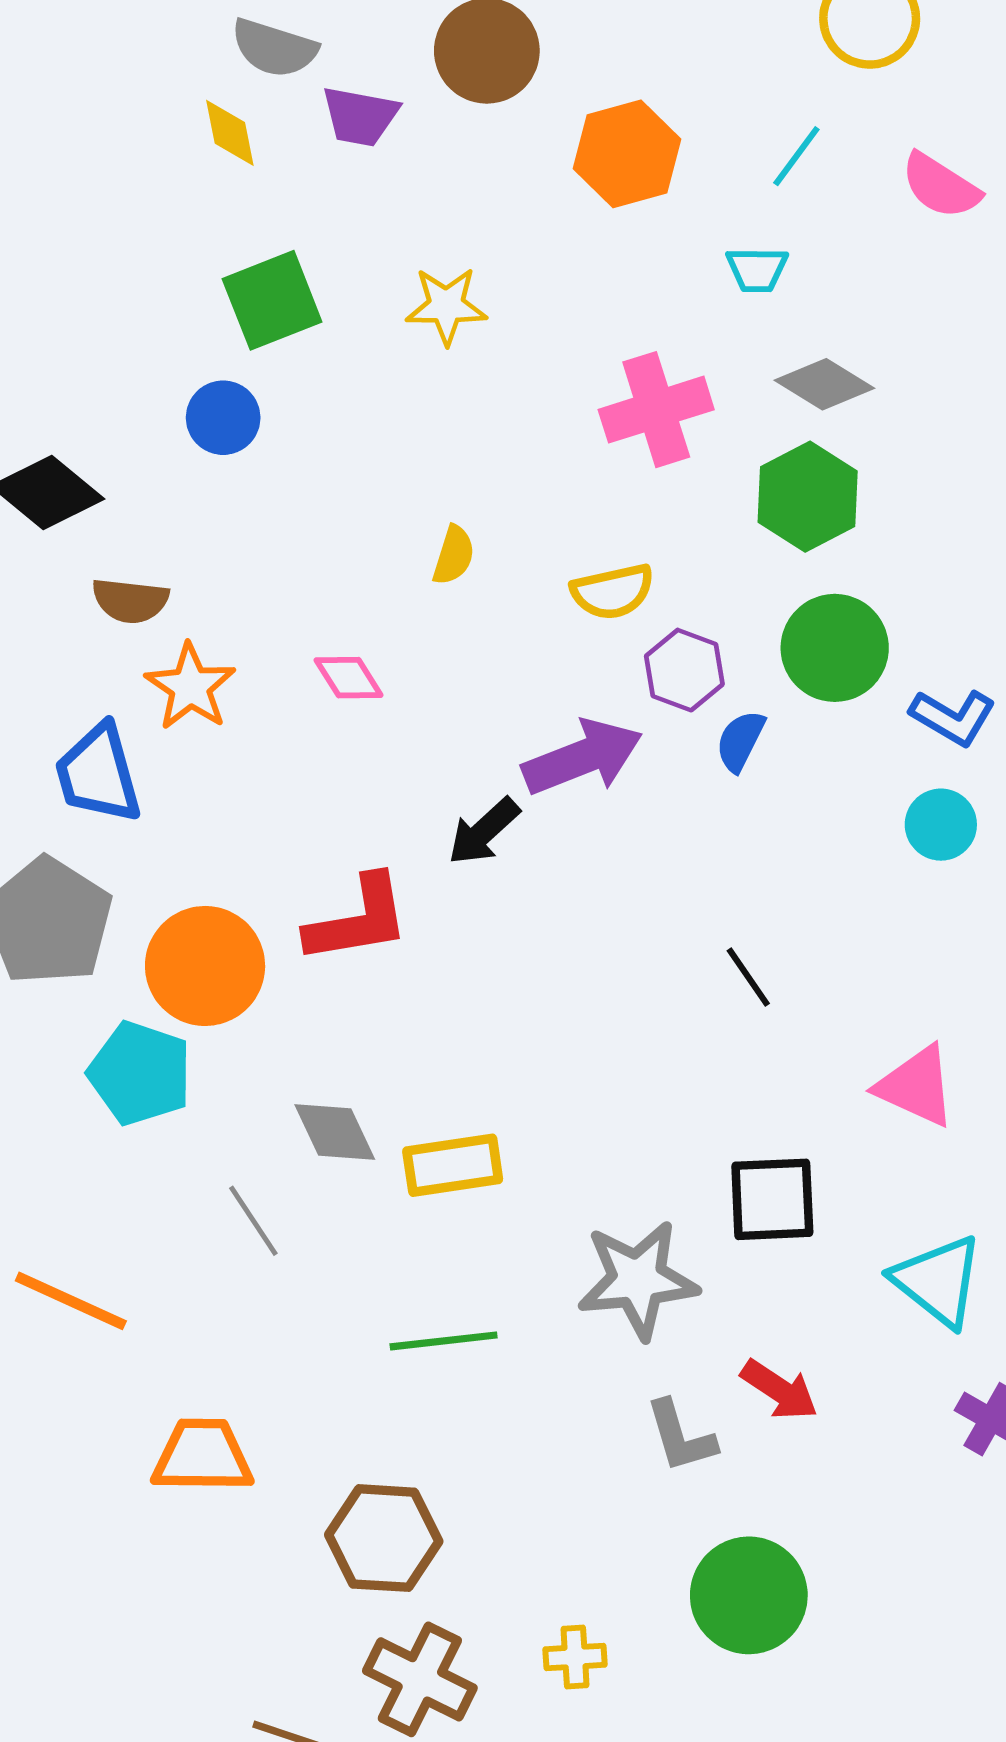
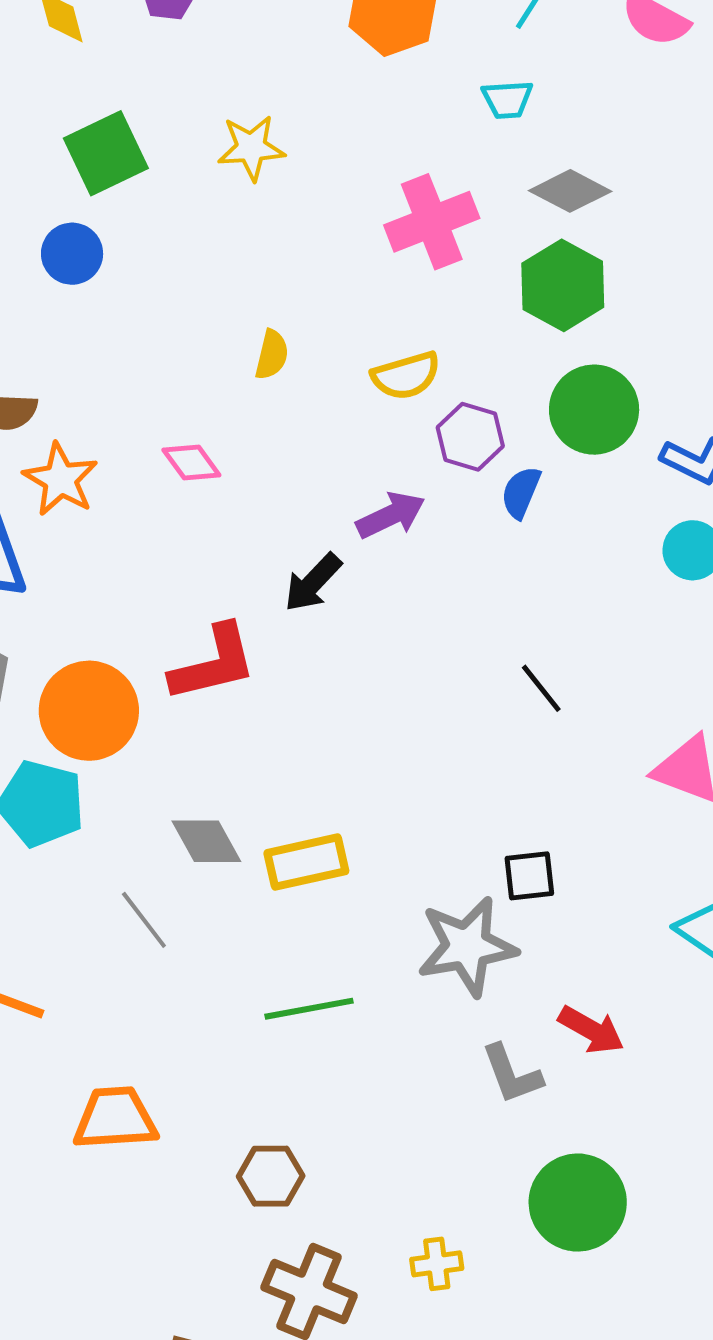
purple arrow: (583, 757) -> (391, 515), size x0.7
black square: (772, 1199) -> (529, 876), moved, size x0.7
brown hexagon: (384, 1538) -> (271, 1176), size x0.7

